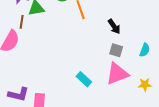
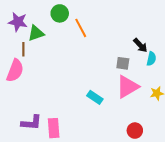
black arrow: (114, 27) -> (140, 45), moved

